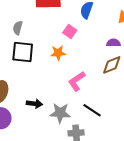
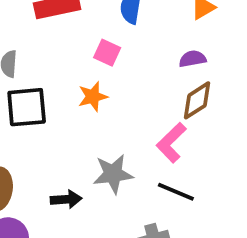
pink L-shape: (77, 81) -> (171, 143), moved
gray star: (60, 113) -> (113, 174), moved

